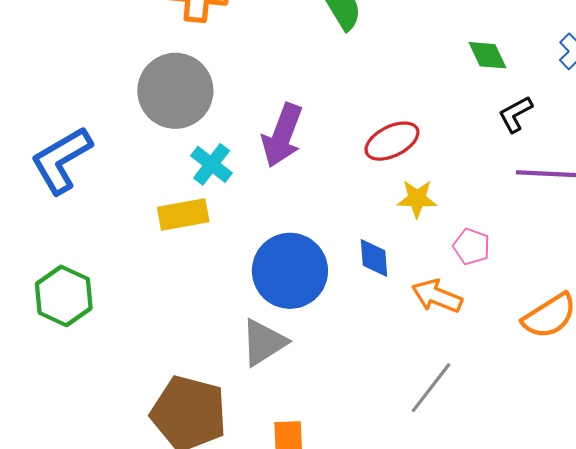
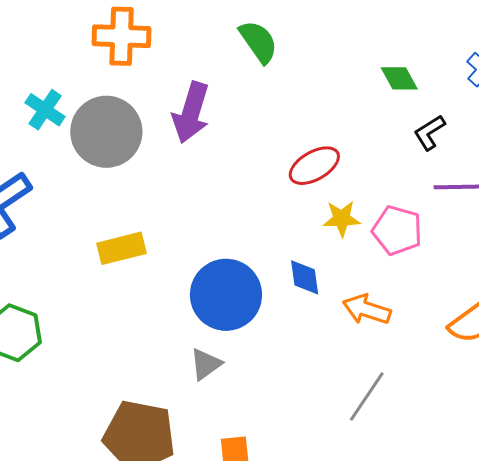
purple arrow: (282, 135) -> (191, 113), moved
cyan cross: (212, 164) -> (45, 110), moved
pink pentagon: (472, 247) -> (397, 230), moved, size x1.4
gray triangle: (264, 342) -> (206, 364), size x0.7

